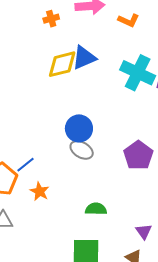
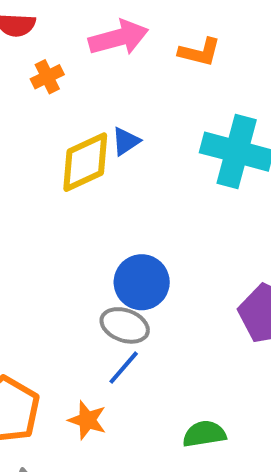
blue triangle: (84, 58) -> (126, 141), size x0.6
gray ellipse: (82, 150) -> (125, 325), moved
blue line: (26, 165) -> (124, 368), moved

